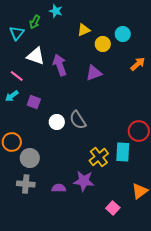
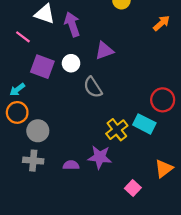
purple triangle: (94, 73) -> (104, 51), moved
cyan arrow: (12, 96) -> (17, 90), moved
purple square: (34, 102) -> (42, 67), size x1.5
white circle: (57, 122) -> (71, 63), moved
cyan rectangle: (123, 152) -> (144, 124), turned -66

